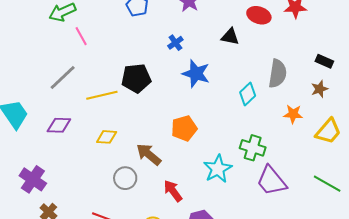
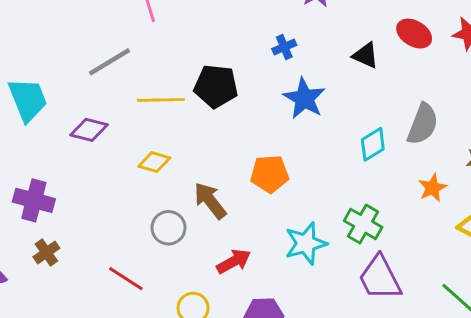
orange star: (293, 114) -> (433, 188), turned 30
purple cross: (33, 179) -> (34, 200), turned -32
red arrow: (173, 191) -> (234, 261), turned 85

